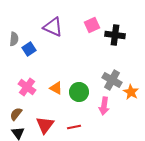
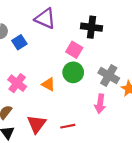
pink square: (92, 25) -> (74, 50), moved, turned -35
black cross: (115, 35) -> (91, 27), moved
green circle: (79, 92) -> (73, 72), moved

